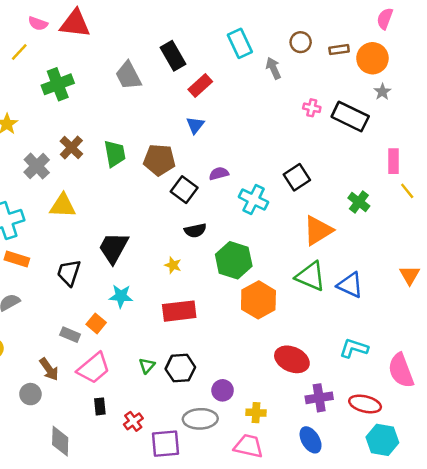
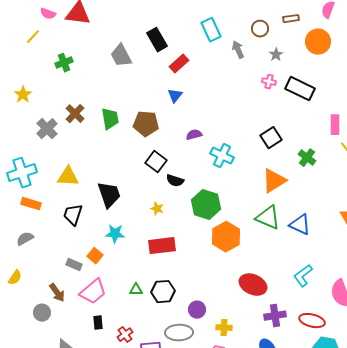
brown rectangle: (339, 50) -> (291, 19), moved
green cross: (58, 84) -> (64, 63), size x0.7
gray star: (382, 92) -> (276, 55), moved
black square: (297, 177) -> (271, 138), moved
black square: (184, 190) -> (156, 162), moved
yellow triangle: (63, 206) -> (68, 177), moved
black semicircle: (195, 230) -> (175, 181), turned 30
black trapezoid: (113, 248) -> (109, 195), turned 132
cyan L-shape: (354, 348) -> (303, 276), turned -55
green triangle: (147, 366) -> (136, 290), turned 48

